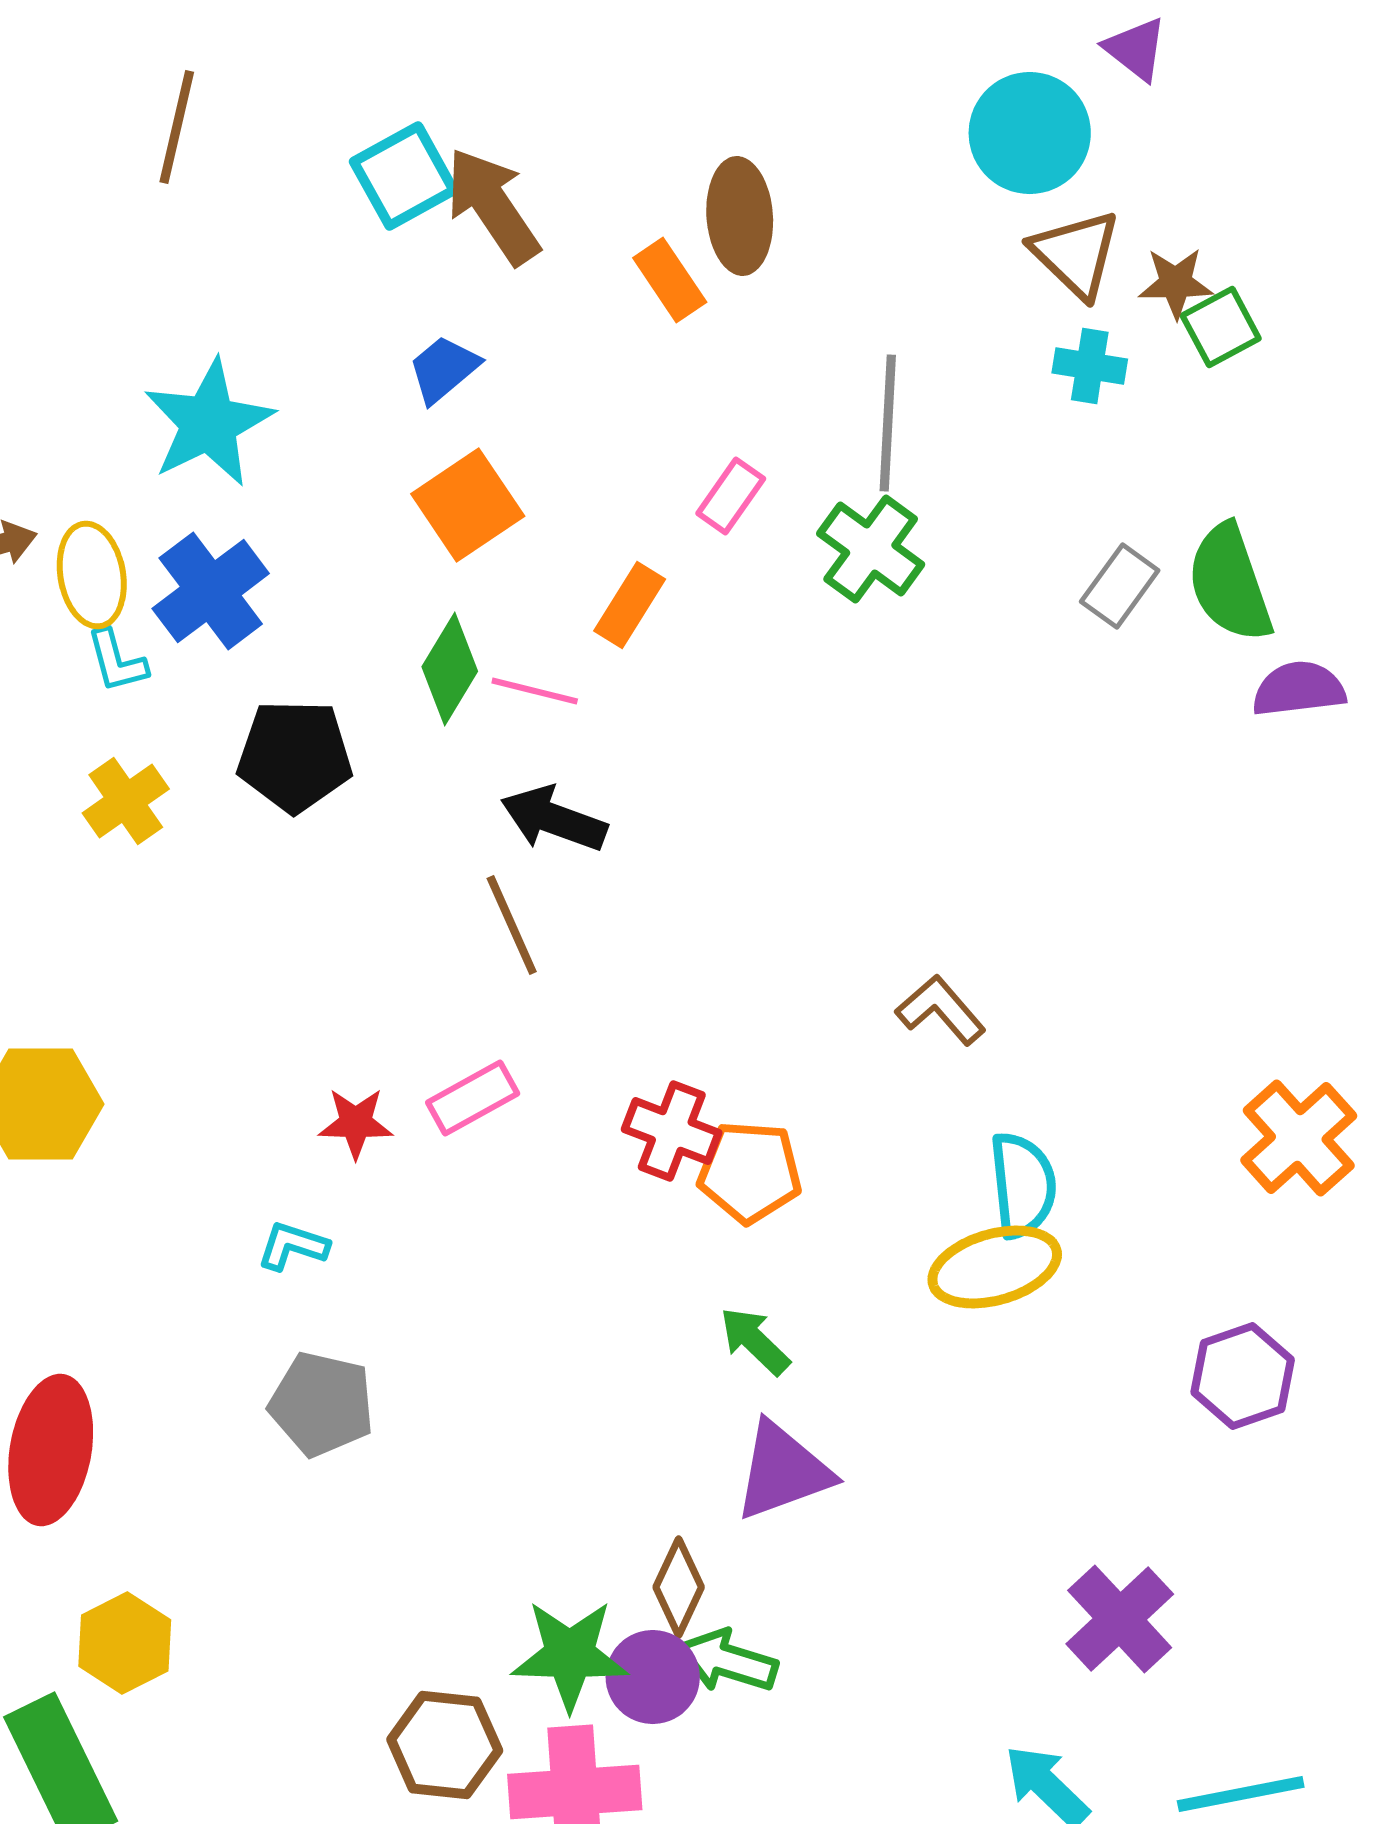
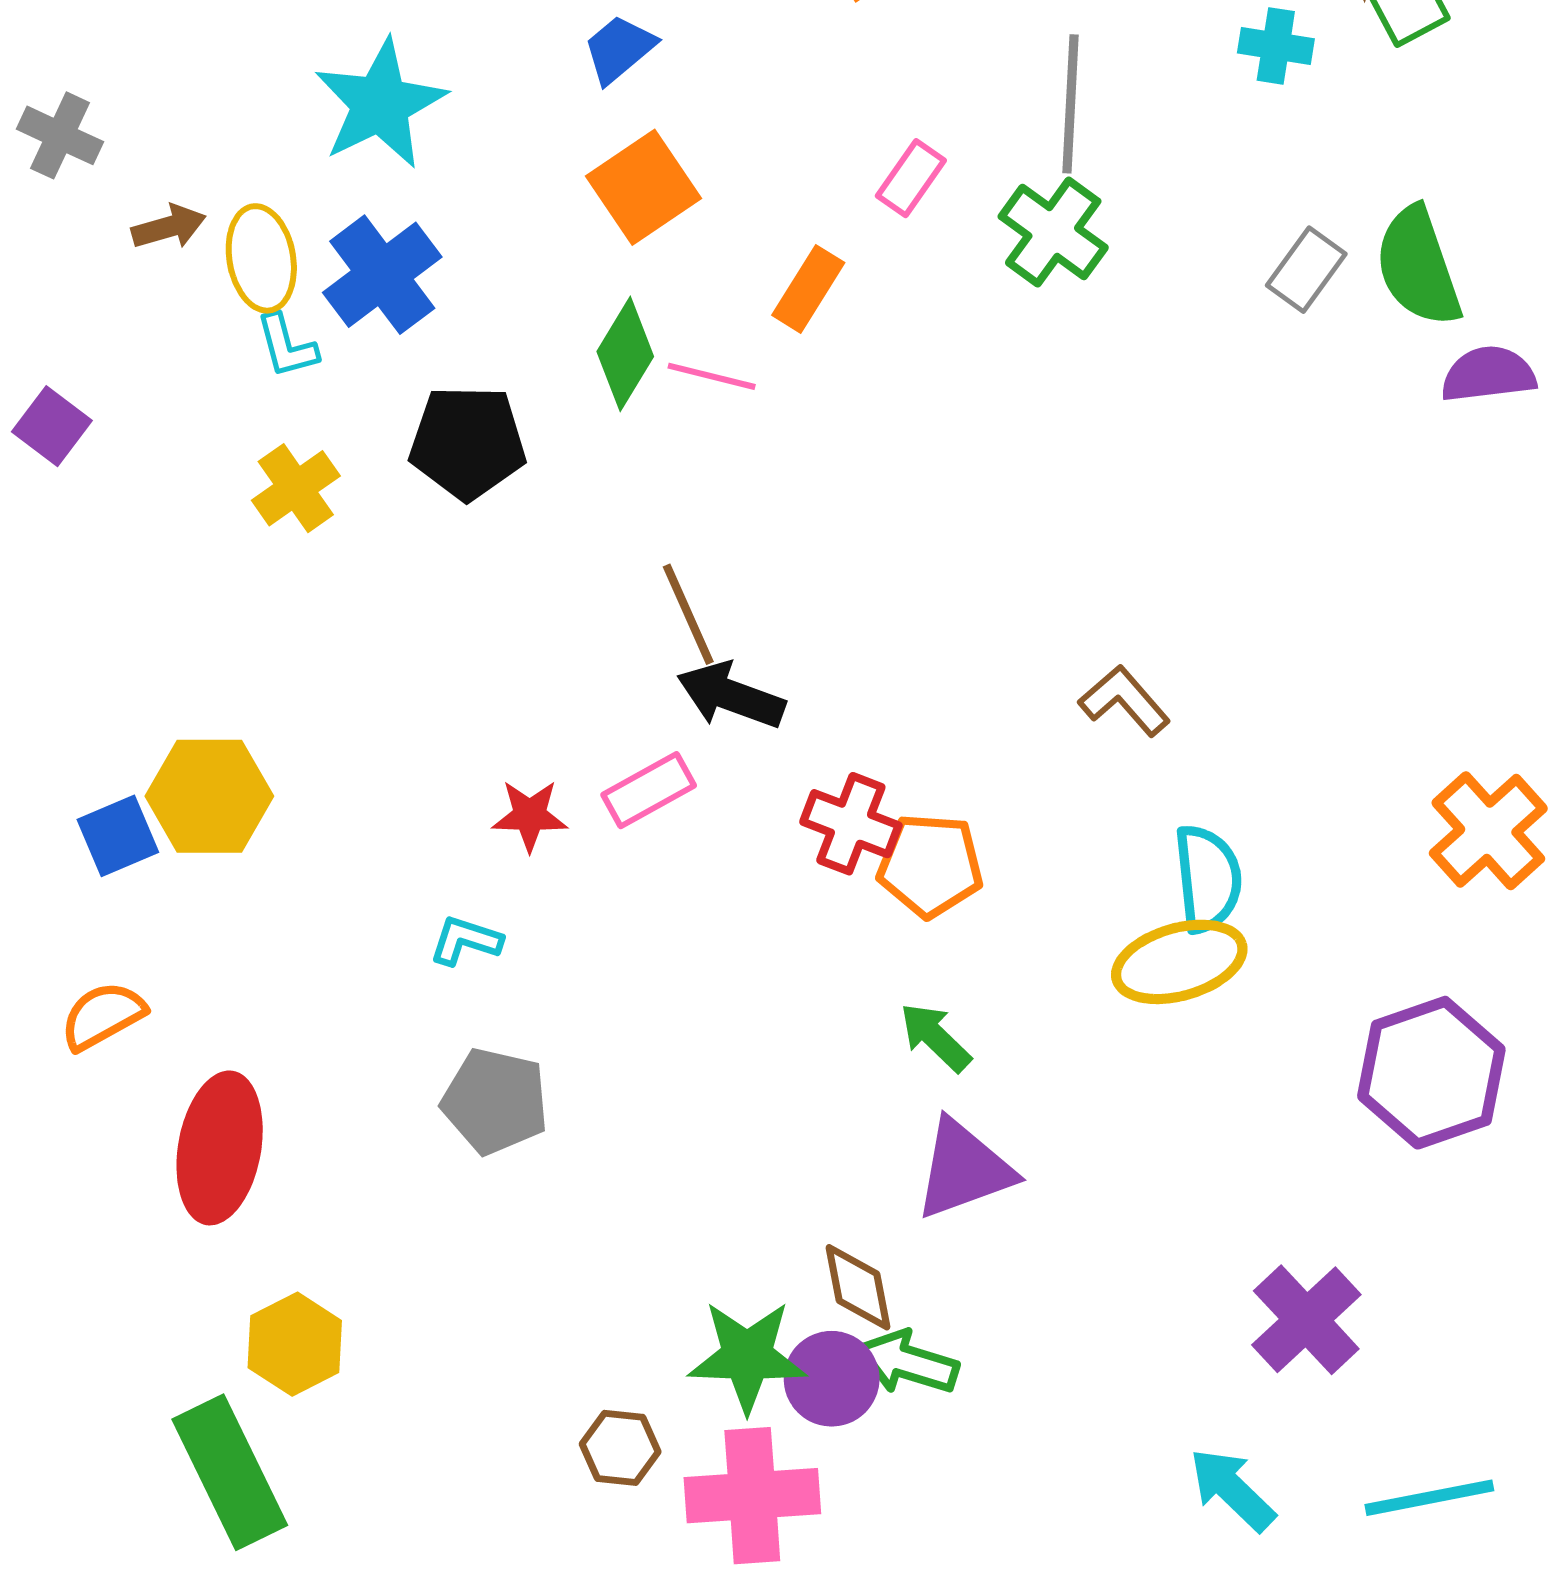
black arrow: (554, 819) -> (731, 696), moved
purple hexagon: (1243, 1376) -> (1431, 1073), size x1.4
brown diamond: (679, 1587) -> (858, 1287), turned -36
brown hexagon: (445, 1745) -> (620, 1448), size x0.7

